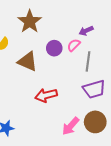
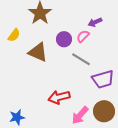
gray line: (88, 61) -> (81, 59), moved, turned -66
red arrow: (46, 95) -> (59, 97), moved

